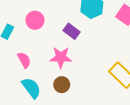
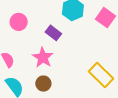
pink star: (61, 57) -> (43, 57), turned 30

